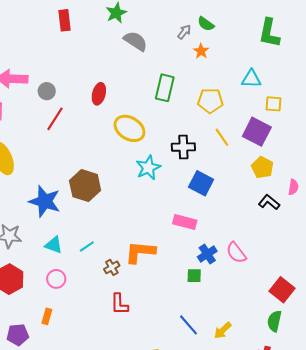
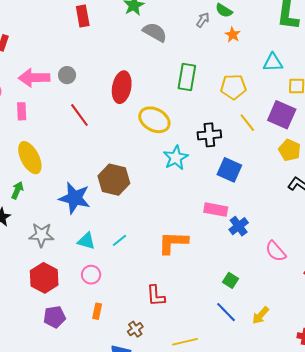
orange star: (201, 51) -> (233, 35), moved
gray circle: (47, 91) -> (67, 75), moved
red ellipse: (99, 94) -> (122, 87), size x1.4
red line: (55, 119) -> (79, 115), turned -65
pink semicircle: (236, 253) -> (276, 251), moved
blue cross: (207, 254) -> (239, 226), moved
brown cross: (112, 267) -> (135, 329), moved
green square: (194, 276) -> (231, 280), moved, turned 35
orange rectangle: (47, 316) -> (97, 311), moved
purple pentagon: (18, 335) -> (54, 317), moved

